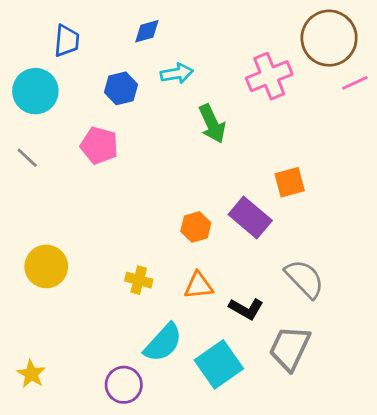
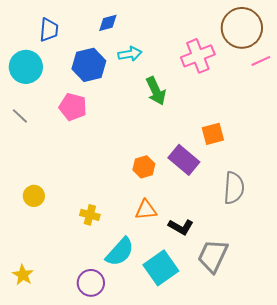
blue hexagon: (121, 88) -> (89, 65), size x1.4
yellow circle: (46, 266) -> (34, 196), size x0.7
gray semicircle: (305, 279) -> (234, 188), moved, turned 48
yellow cross: (139, 280) -> (90, 215), moved

